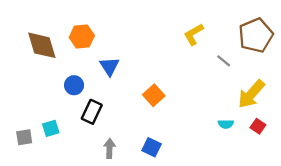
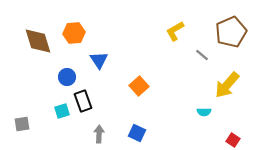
black rectangle: (92, 112) -> (83, 101), turned -45
red square: (258, 126) -> (233, 140), moved
cyan square: (51, 128) -> (62, 111), moved

